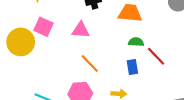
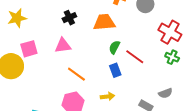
pink square: (44, 27) -> (29, 49), turned -30
green semicircle: (136, 42) -> (114, 47), turned -56

